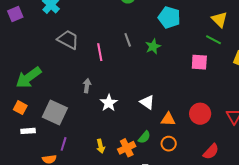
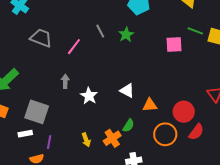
green line: (214, 40) -> (195, 31), moved
pink line: (100, 52) -> (74, 47), turned 54
red circle: (200, 114) -> (184, 112), moved
white rectangle: (28, 131) -> (25, 134), moved
orange circle: (169, 144) -> (165, 134), moved, size x1.5

